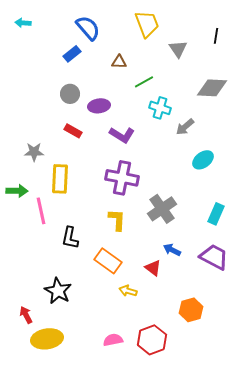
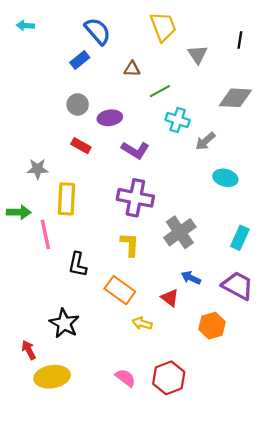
cyan ellipse: (203, 160) -> (225, 178), turned 50
orange hexagon: (191, 310) -> (212, 326), moved
pink semicircle: (113, 340) -> (125, 378), turned 48

